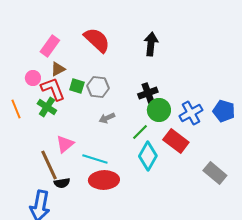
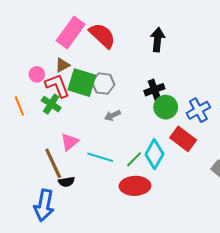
pink rectangle: (50, 46) -> (71, 32), moved, size x1.4
green square: (77, 86) -> (82, 83), size x1.8
green line: (140, 132) -> (134, 159), moved
red ellipse: (104, 180) -> (135, 186), moved

